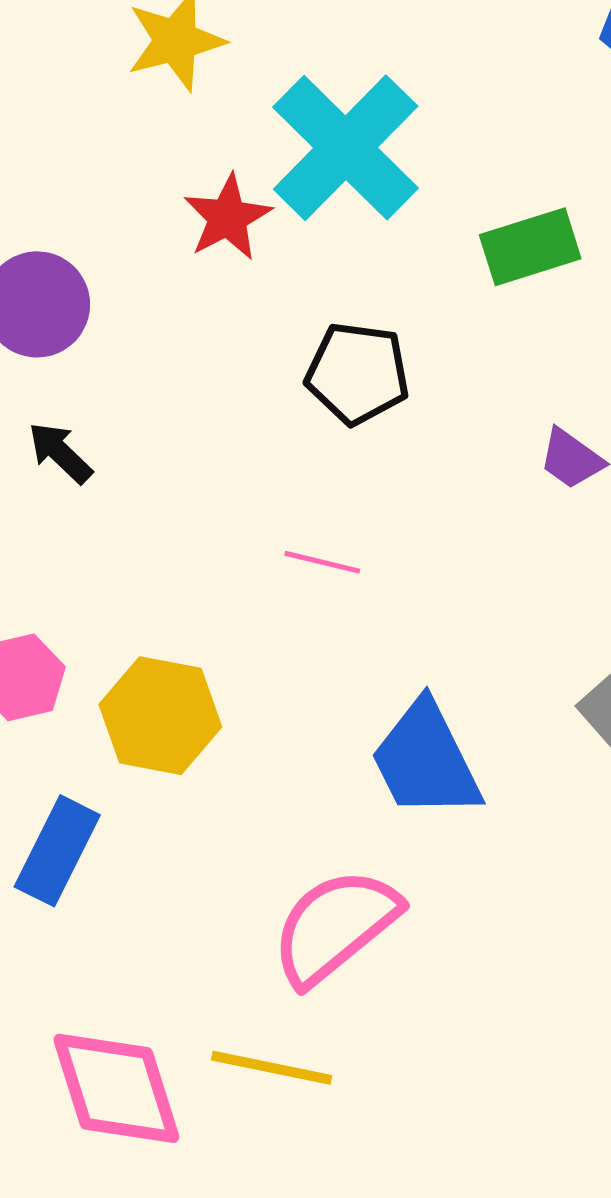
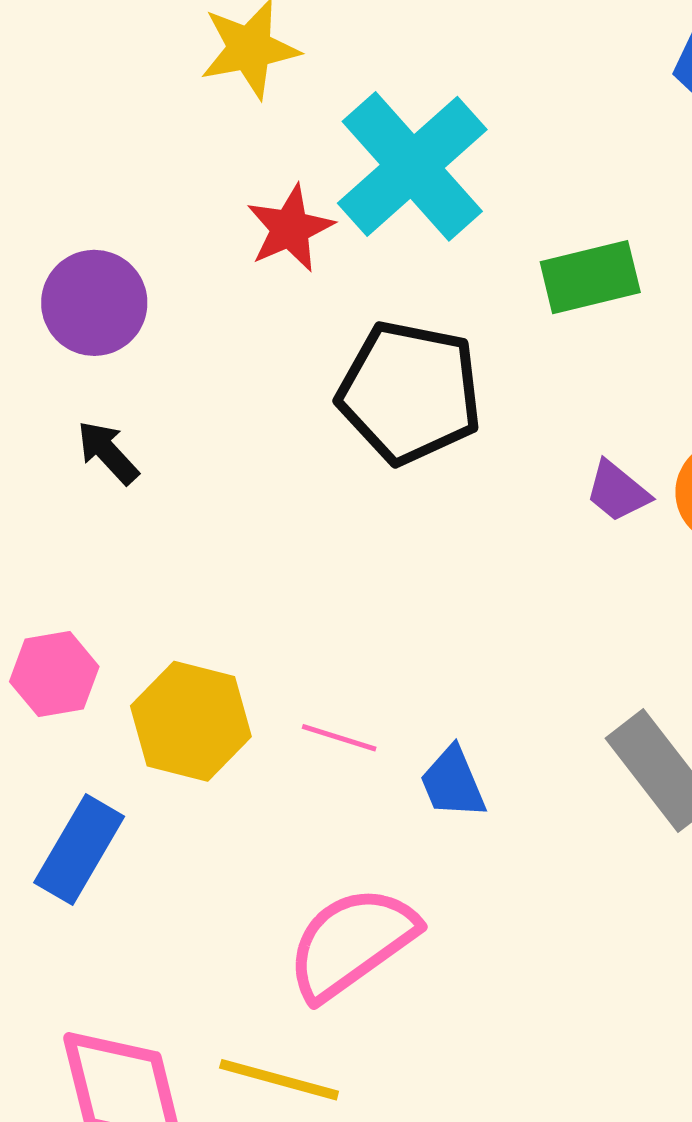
black pentagon: (358, 373) -> (410, 392), size x1.4
pink line: (322, 562) -> (339, 738), moved
blue trapezoid: (426, 760) -> (453, 783), size x0.6

